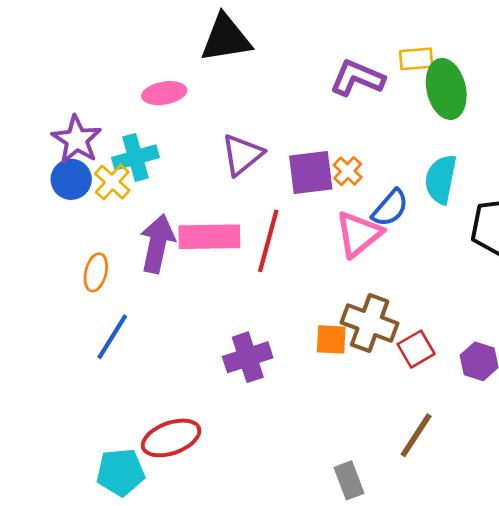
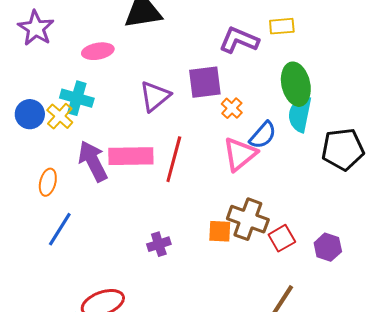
green ellipse: (446, 89) -> (296, 84), moved
purple star: (77, 140) -> (36, 28), moved
cyan cross: (136, 157) -> (77, 98), turned 32
purple square: (311, 172) -> (205, 82), moved
purple arrow: (157, 244) -> (93, 161), turned -39
purple cross: (248, 357) -> (159, 244), size x0.7

